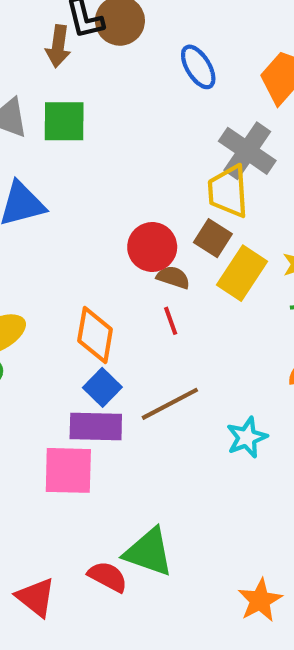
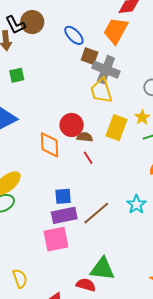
green square: (64, 121) -> (17, 75), size x0.7
brown square: (213, 238) -> (90, 56), moved
orange diamond: (95, 335) -> (49, 145), moved
blue square: (102, 387) -> (63, 196), turned -36
brown line: (170, 404) -> (96, 213), moved

